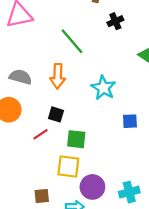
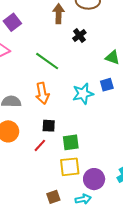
cyan star: (103, 88) -> (83, 94), turned -30
blue square: (130, 121) -> (107, 85), moved

